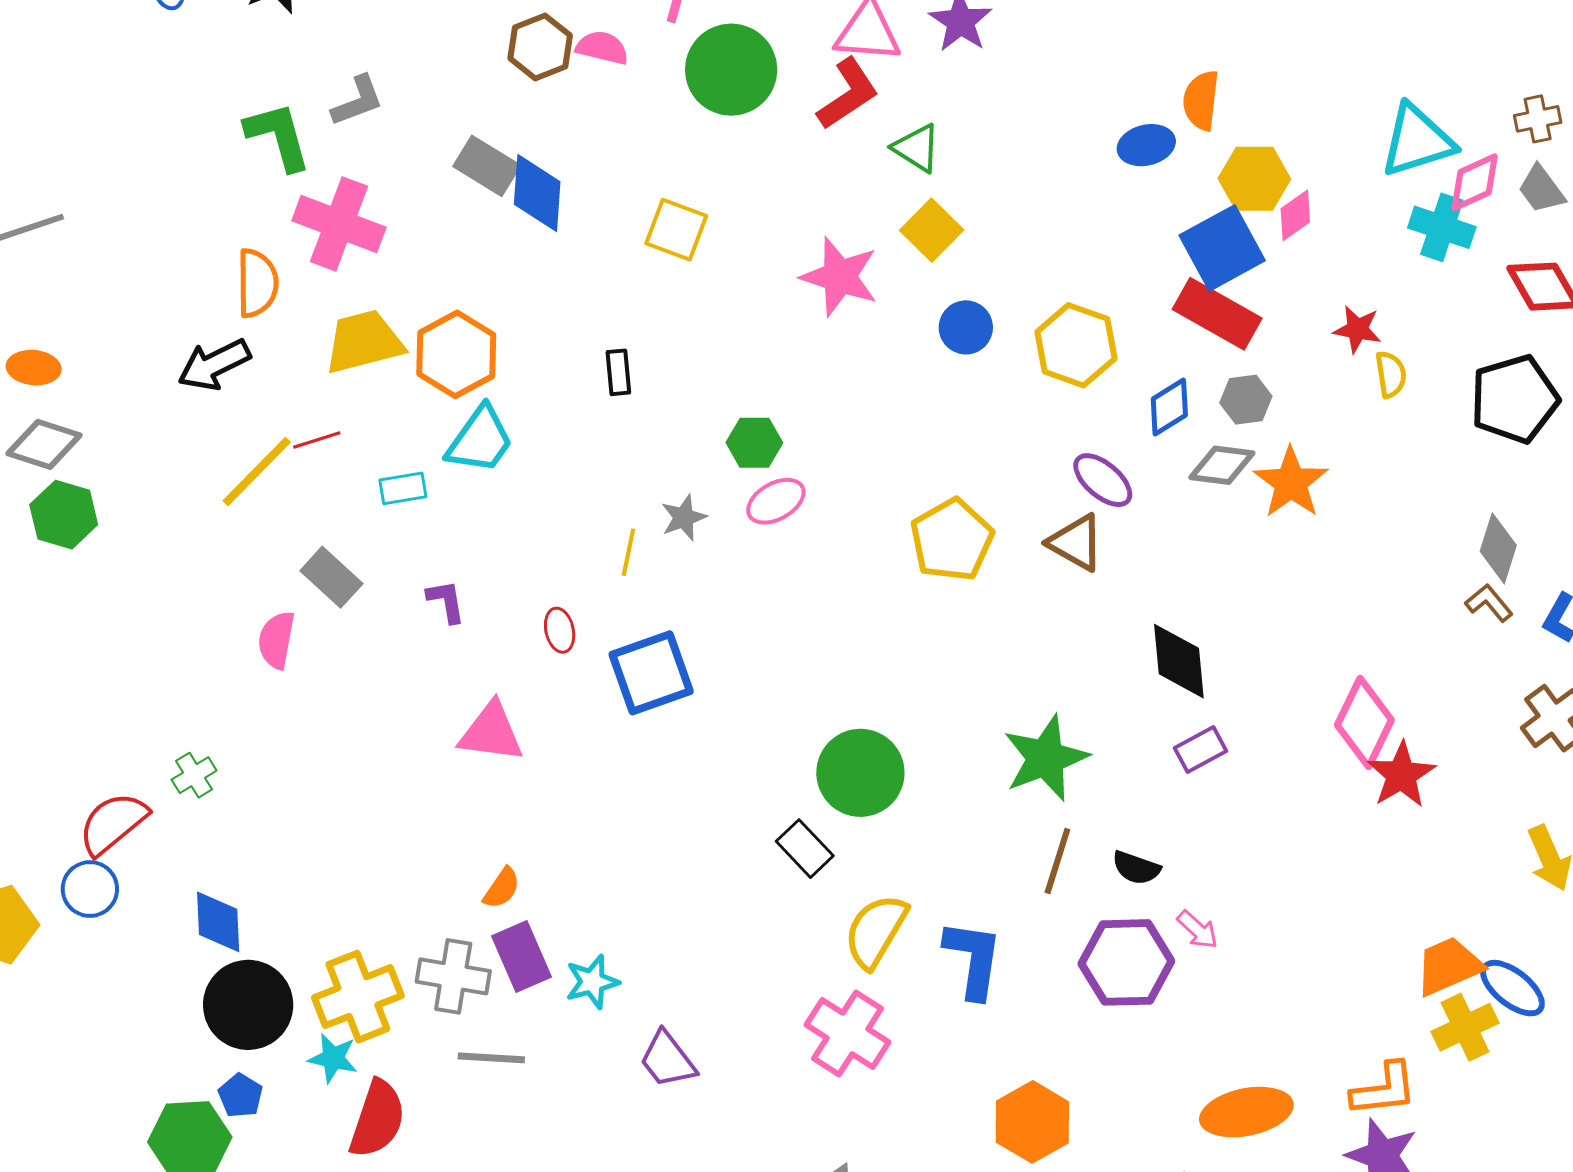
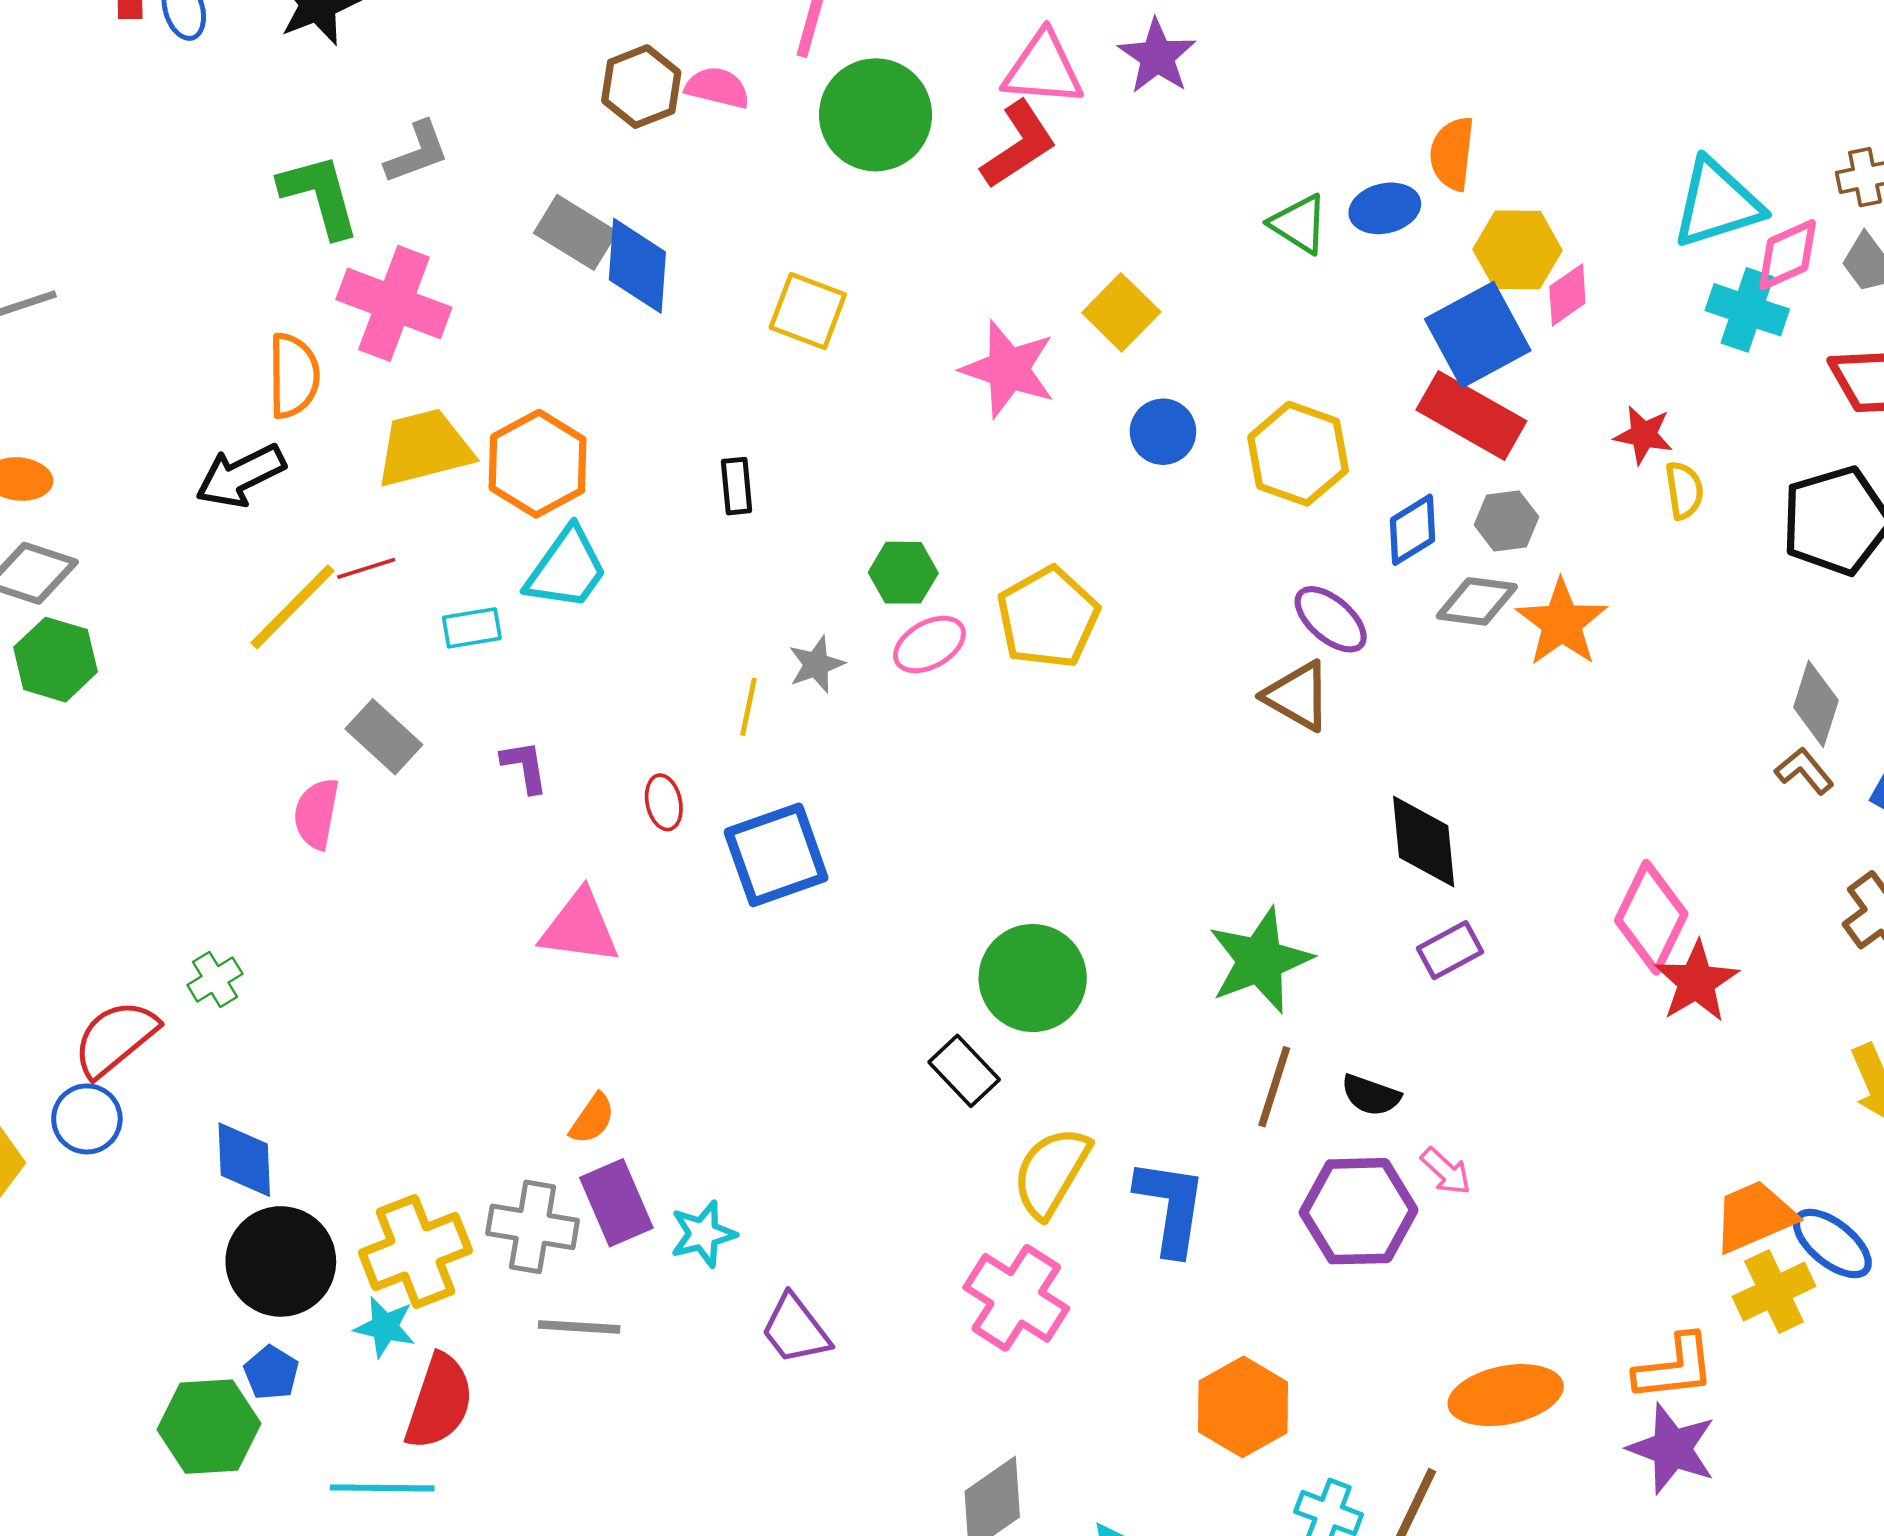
green triangle: (917, 148) -> (1299, 224), moved
yellow pentagon: (952, 540) -> (1048, 617), moved

